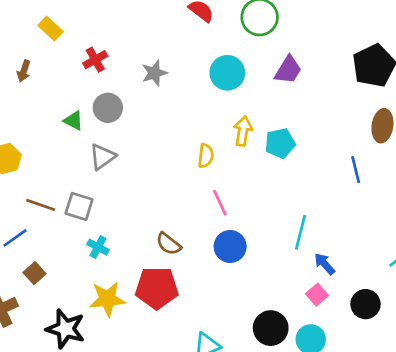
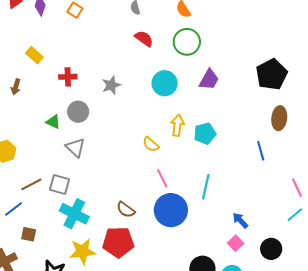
red cross: (95, 60) -> (68, 77), turned 30
yellow semicircle: (206, 156) -> (151, 144), turned 126
gray triangle: (102, 157) -> (75, 148), turned -40
brown line: (41, 205) -> (31, 184), turned -45
cyan line: (301, 232) -> (206, 187), moved
cyan cross: (98, 247) -> (74, 214), size x1.8
blue circle: (230, 247) -> (171, 210), size x1.4
brown square: (35, 273) -> (29, 234), turned -35

